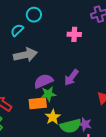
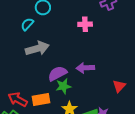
purple arrow: (71, 77) -> (85, 68), turned 54
orange rectangle: (38, 103) -> (41, 99), moved

